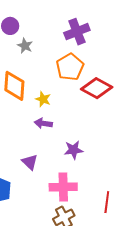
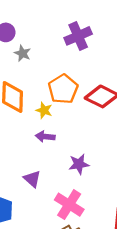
orange pentagon: (70, 67) -> (63, 89), moved
pink cross: (63, 187) -> (69, 205), turned 36

